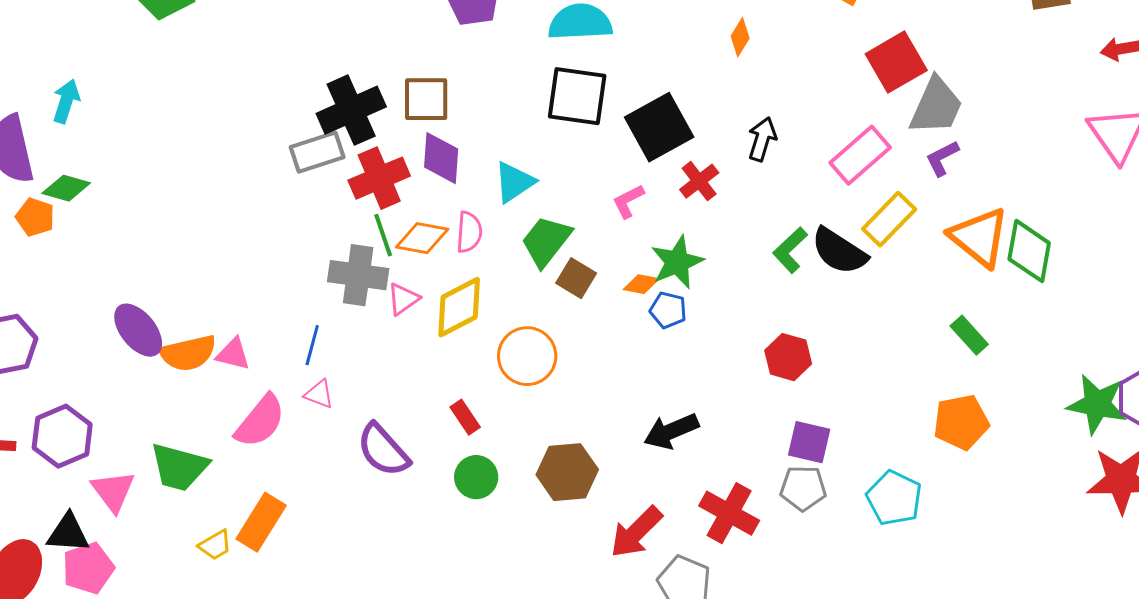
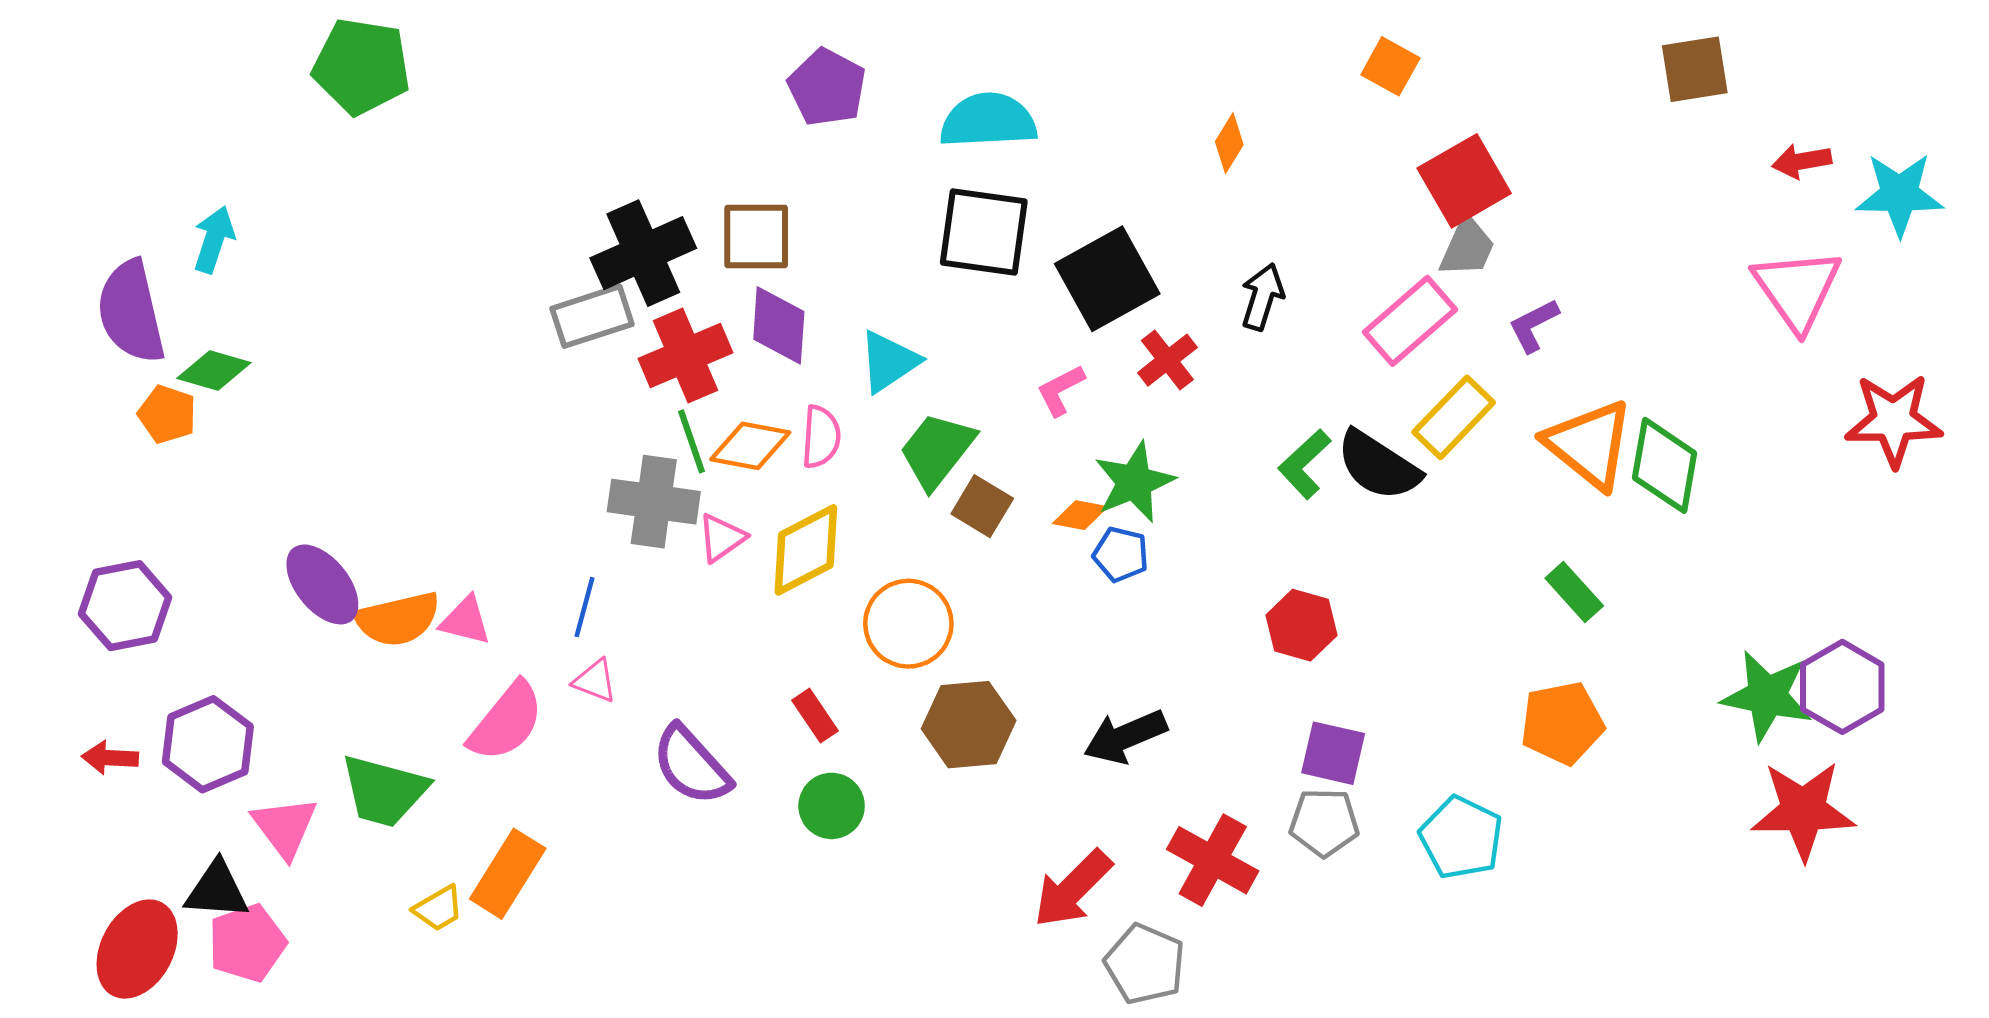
gray trapezoid: (936, 106) -> (1467, 247), moved, size x0.7
brown hexagon: (567, 472) -> (969, 725), moved

